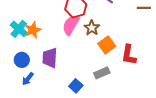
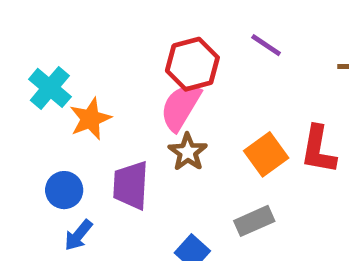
brown star: (92, 28) -> (188, 152), moved
cyan cross: (19, 29) -> (50, 88), moved
red L-shape: (129, 55) -> (318, 150), moved

